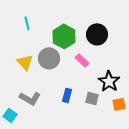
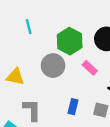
yellow triangle: (25, 62) -> (15, 77), moved, turned -36
gray L-shape: (30, 98) -> (32, 110), turned -120

